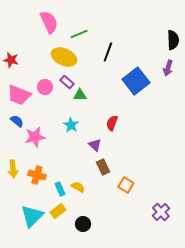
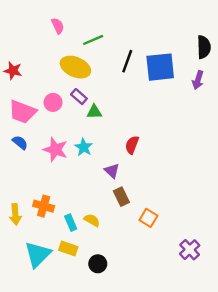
pink semicircle: (49, 22) -> (58, 26), size x0.6
blue square: (136, 81) -> (160, 67), moved, turned 32
pink star: (35, 137) -> (55, 150), moved, turned 30
yellow arrow: (13, 169) -> (15, 214), moved
yellow rectangle: (58, 211) -> (68, 248), turned 56

